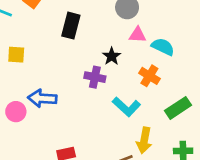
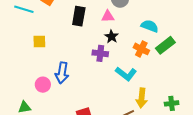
pink triangle: (138, 35) -> (108, 16), moved
blue arrow: (42, 98) -> (62, 73), turned -80
green rectangle: (178, 108) -> (165, 45), moved

